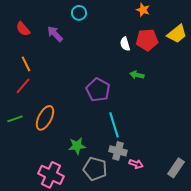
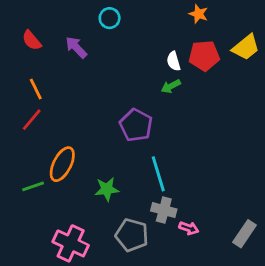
green arrow: (137, 75) -> (171, 86), moved, turned -40
green line: (15, 119) -> (33, 186), moved
green star: (77, 146) -> (107, 189), moved

